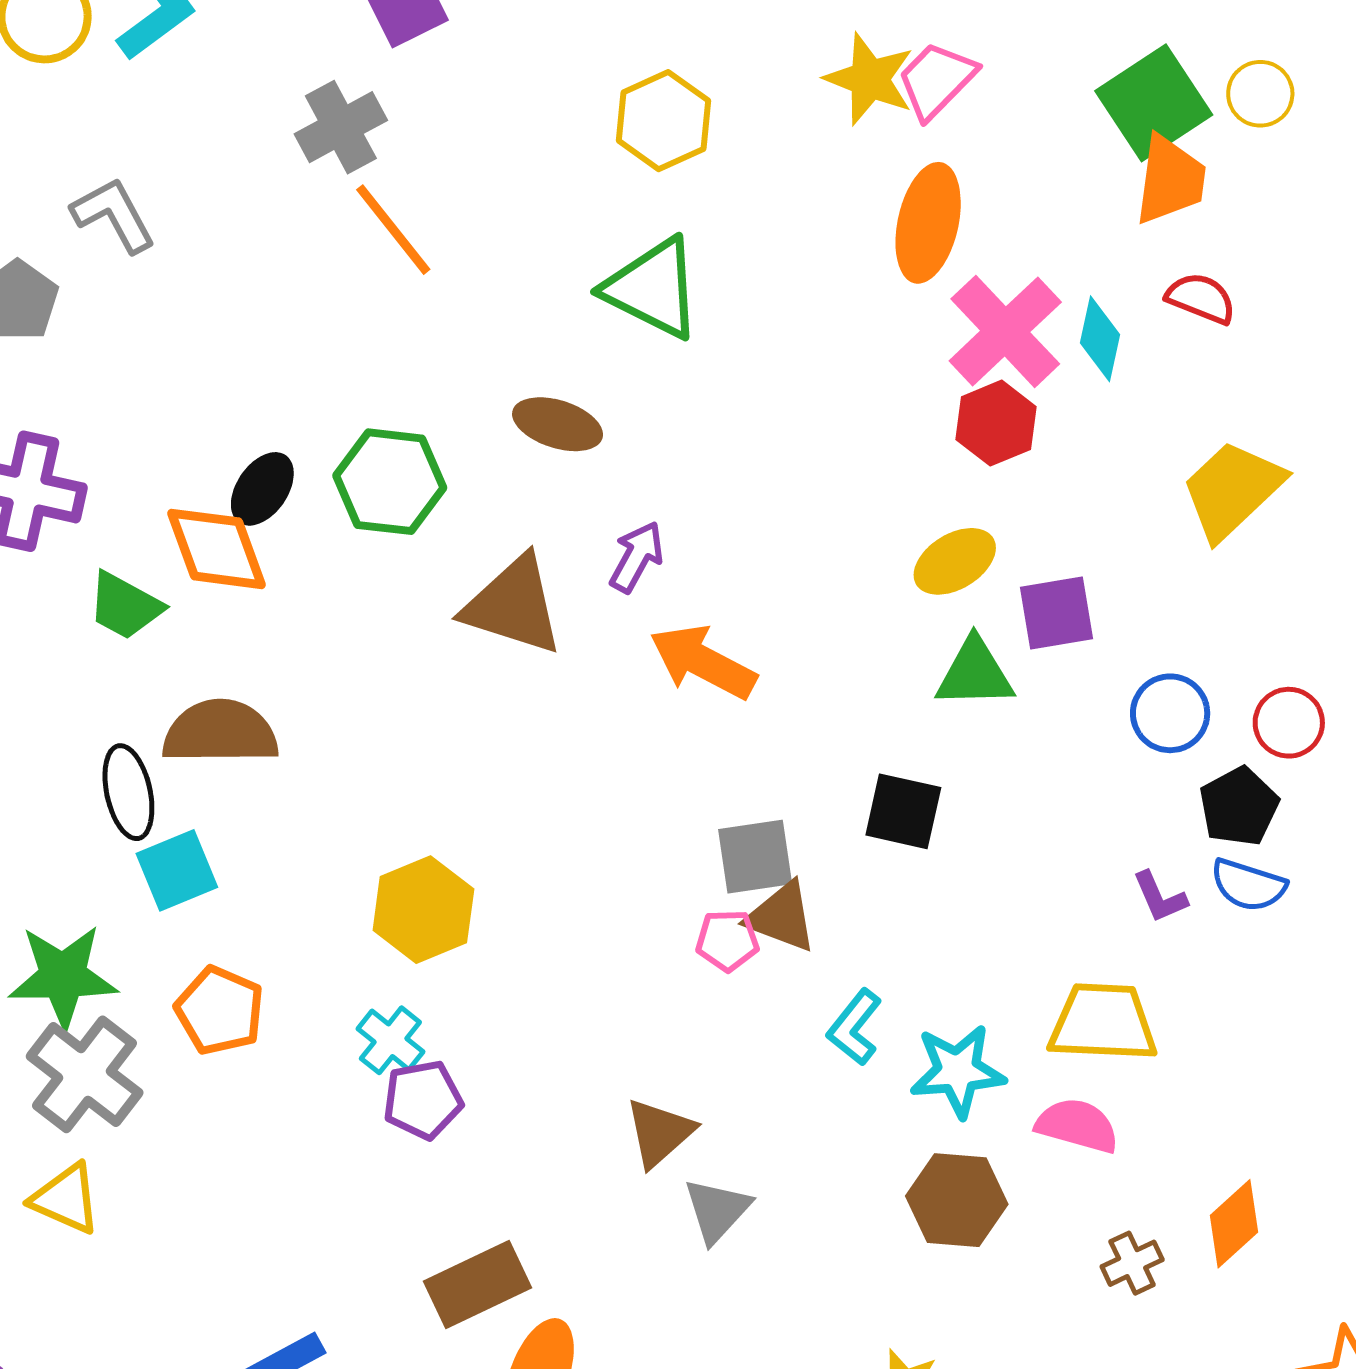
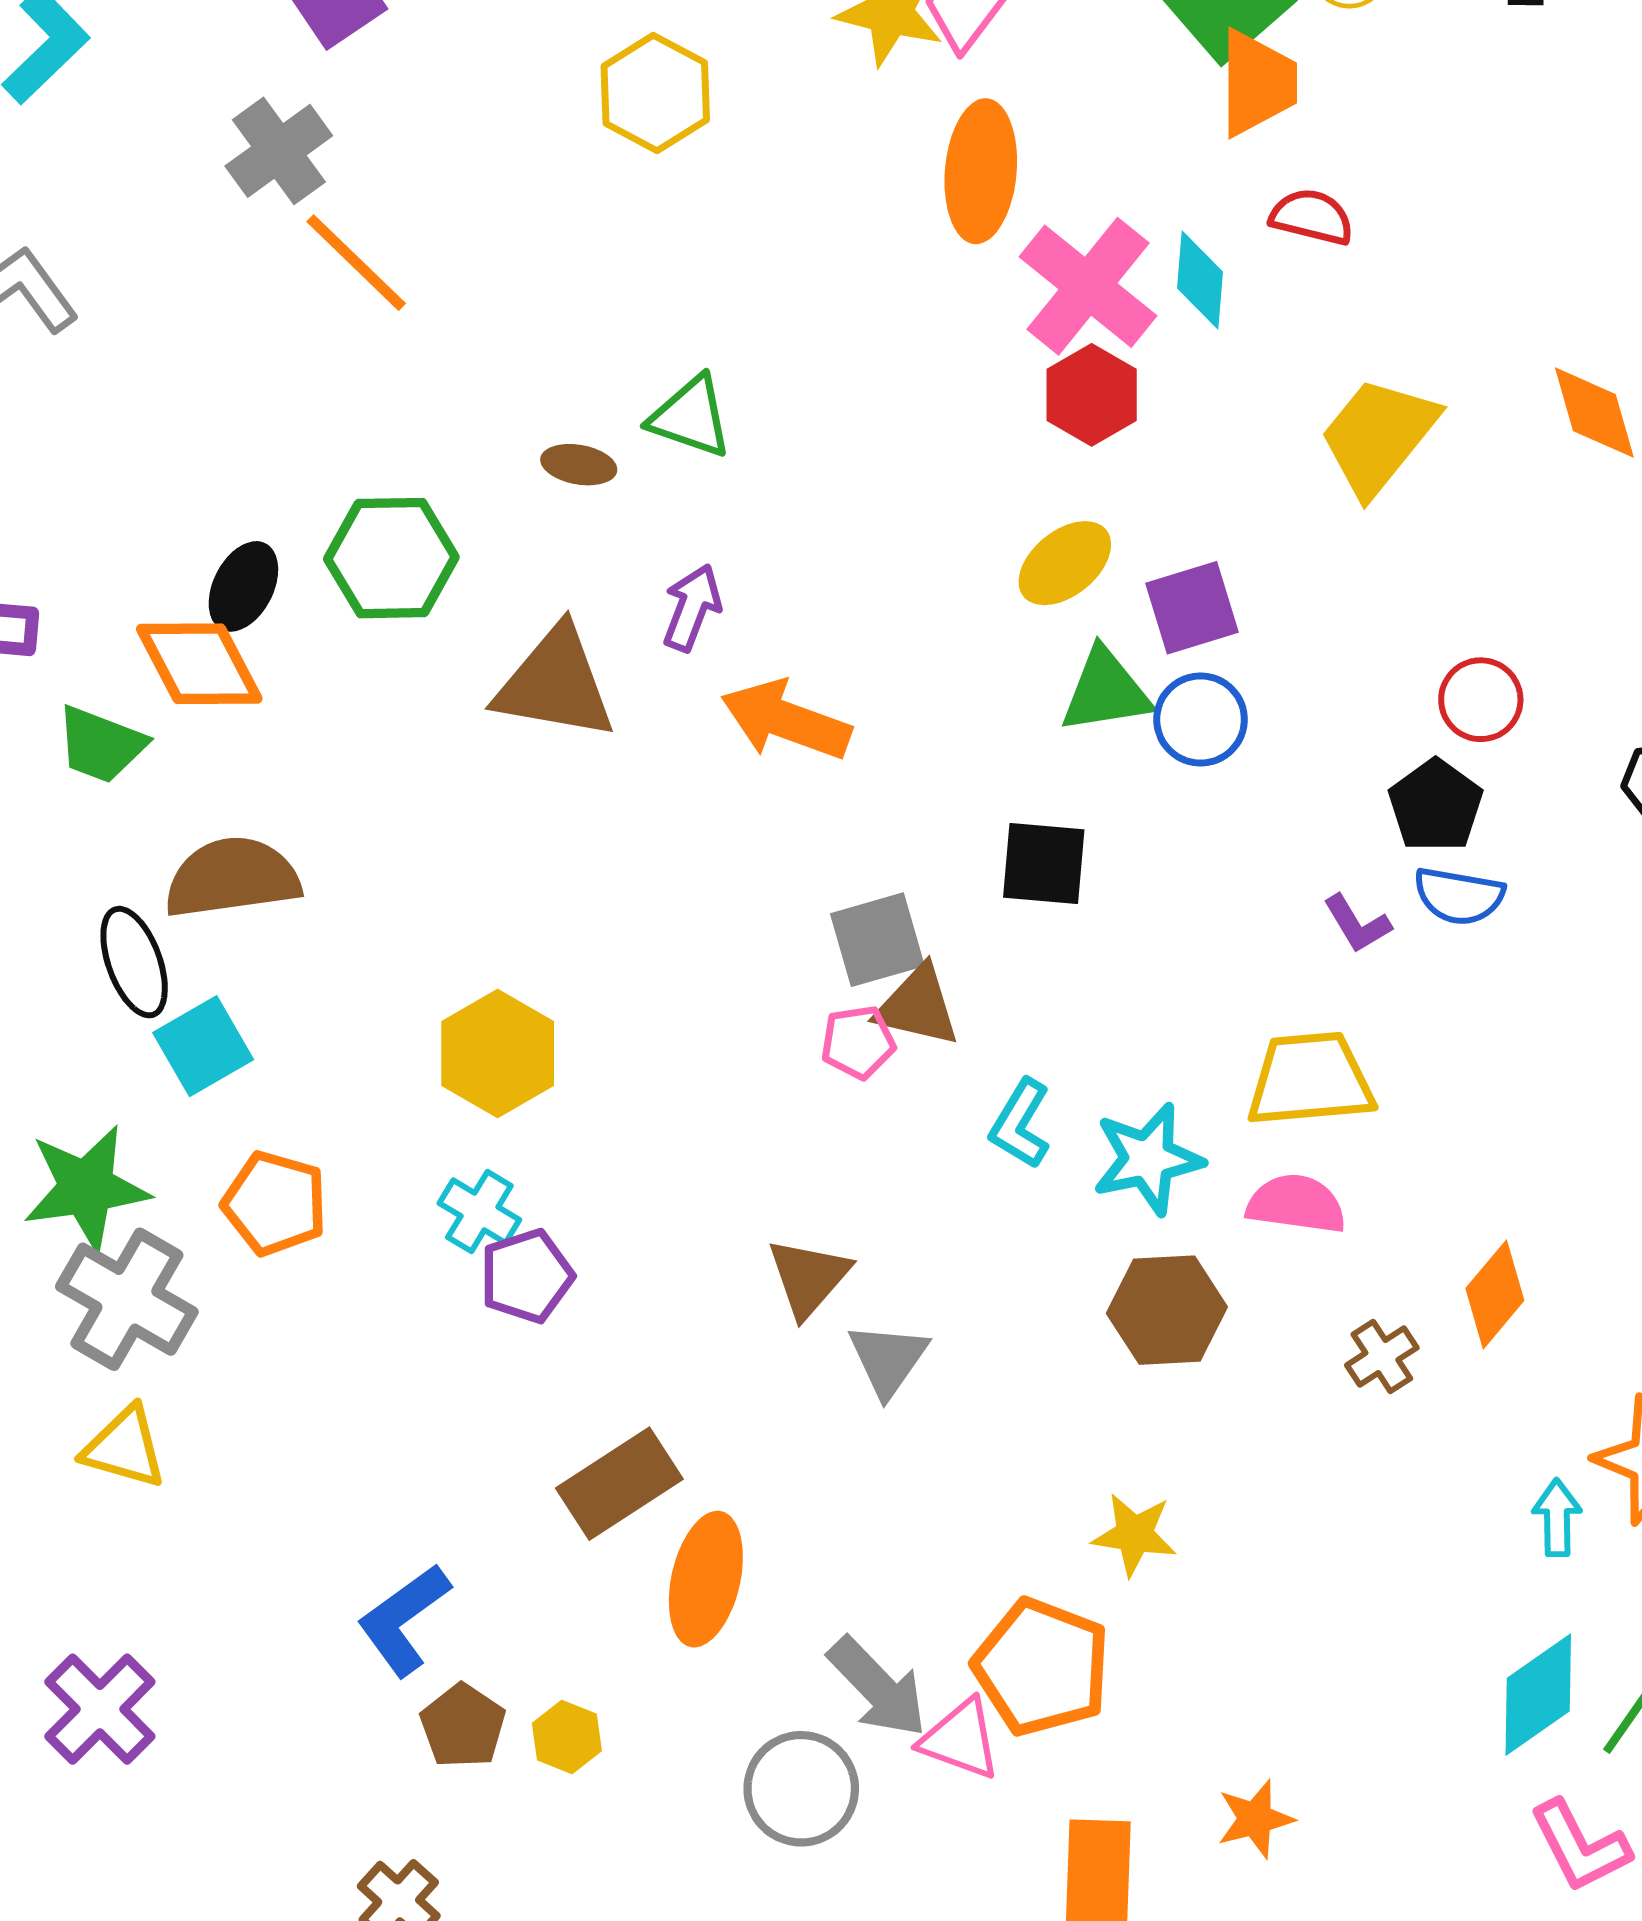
green triangle: (653, 288) -> (691, 417), moved, size x0.7
brown ellipse: (558, 424) -> (579, 465), size x0.7
blue circle: (1170, 713) -> (1201, 719), moved

